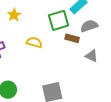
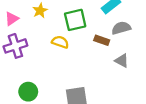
green square: (59, 20) -> (75, 20), moved

